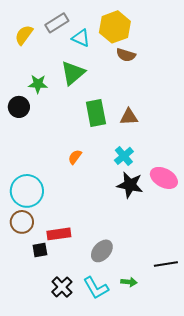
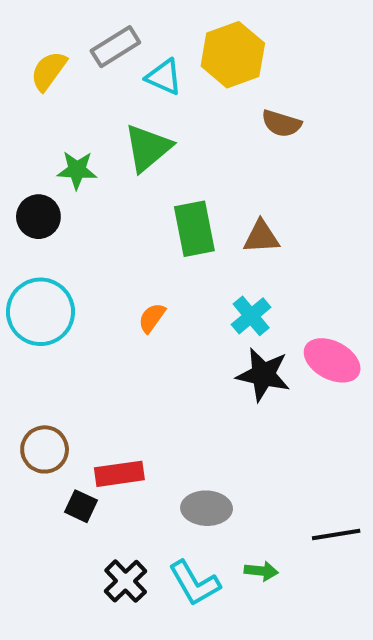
brown semicircle: (126, 55) -> (281, 124), moved
cyan circle: (27, 191) -> (40, 312), moved
black square: (40, 250) -> (81, 506), turned 35
gray ellipse: (102, 251) -> (207, 508), turned 50

